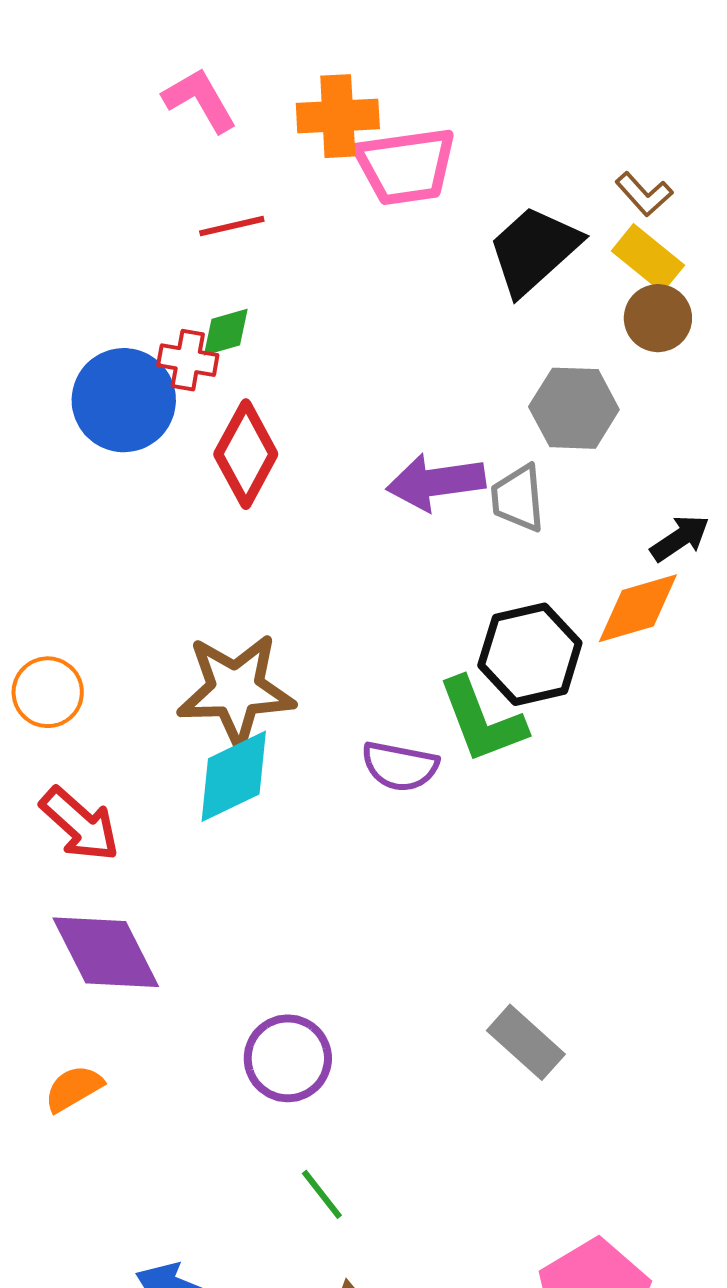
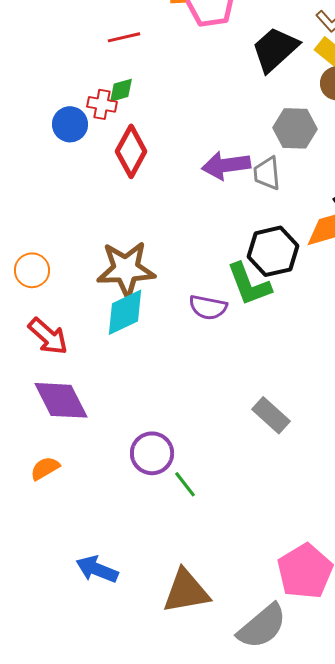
blue circle: (124, 400) -> (70, 124), size x0.7
gray rectangle: (526, 1042) -> (271, 415), moved
green line: (322, 1194) -> (185, 484), moved

